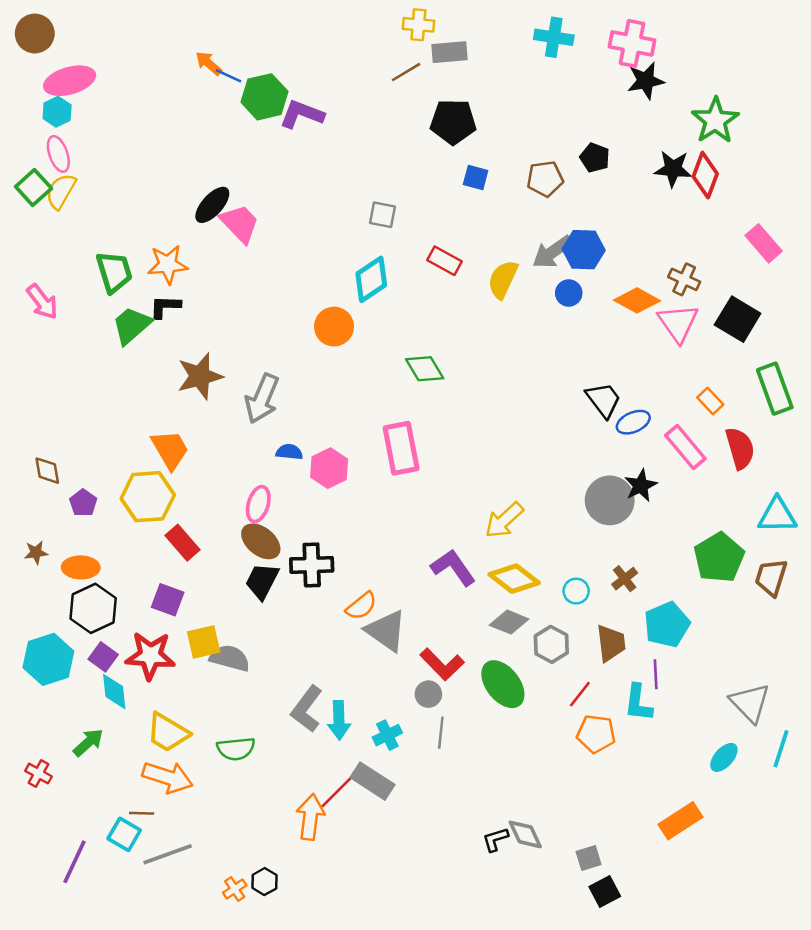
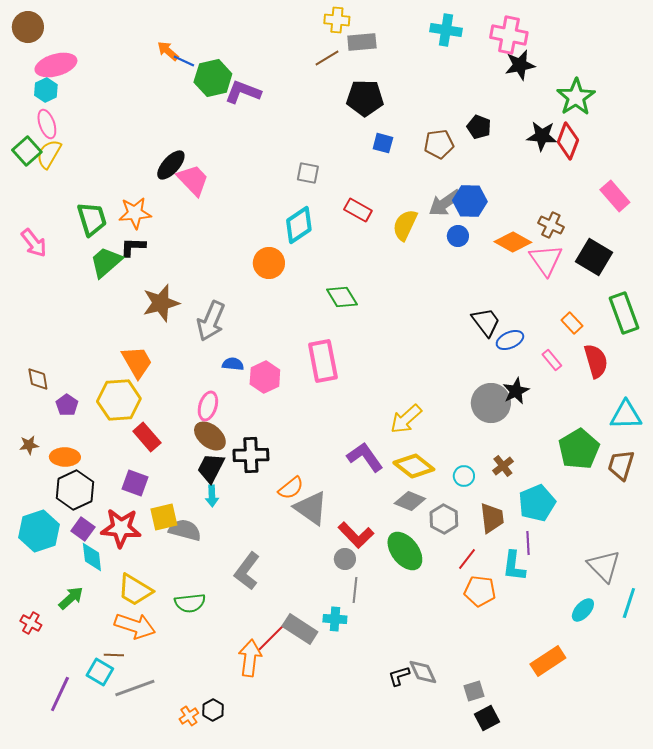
pink rectangle: (685, 447) -> (552, 360), size x0.6
cyan arrow: (339, 720) -> (212, 496), moved, size x0.7
cyan cross: (387, 735) -> (335, 619), moved, turned 30

